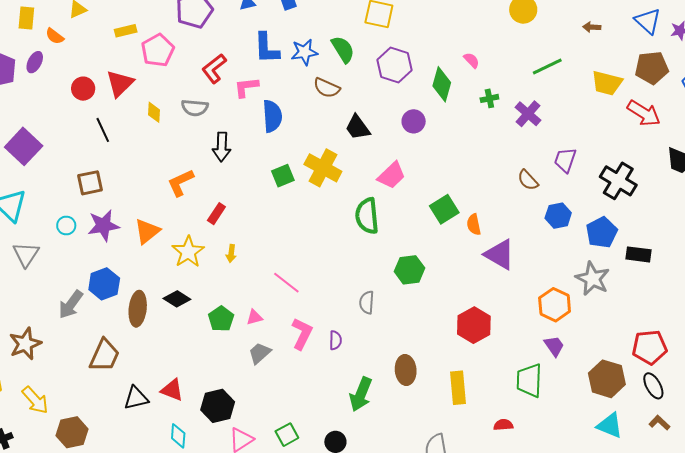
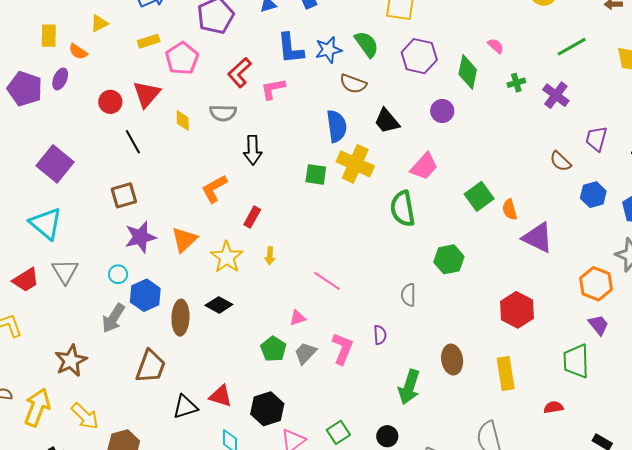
blue semicircle: (272, 116) -> (337, 126), moved
green square: (283, 176) -> (316, 174), turned 35
cyan circle: (66, 225) -> (118, 274), moved
green pentagon: (221, 319) -> (273, 349), moved
pink L-shape: (302, 334) -> (342, 349), moved

